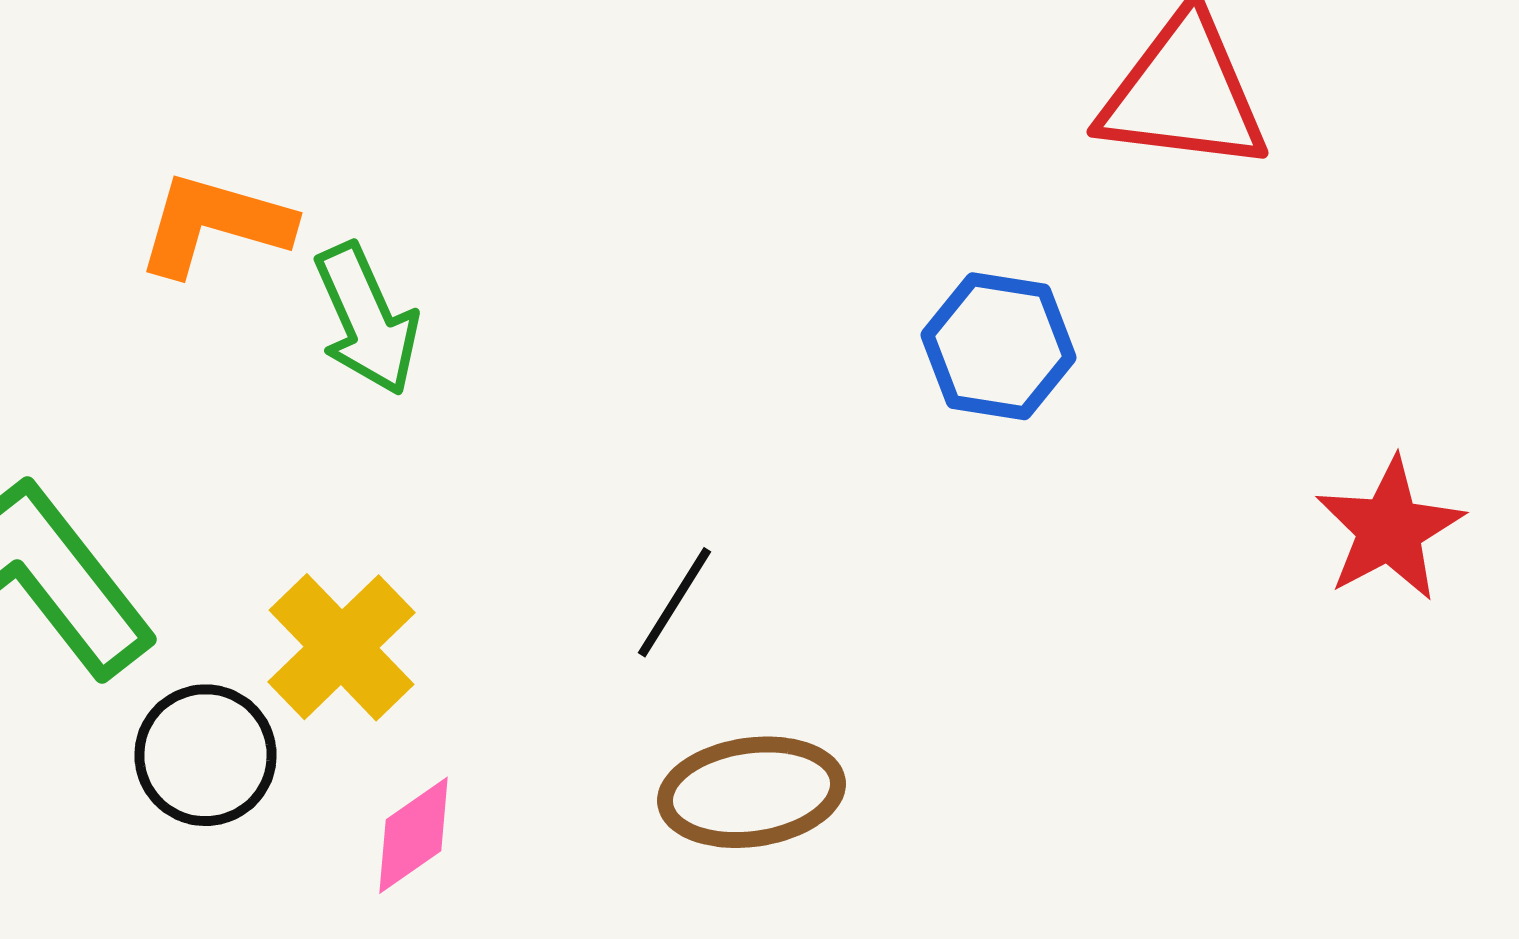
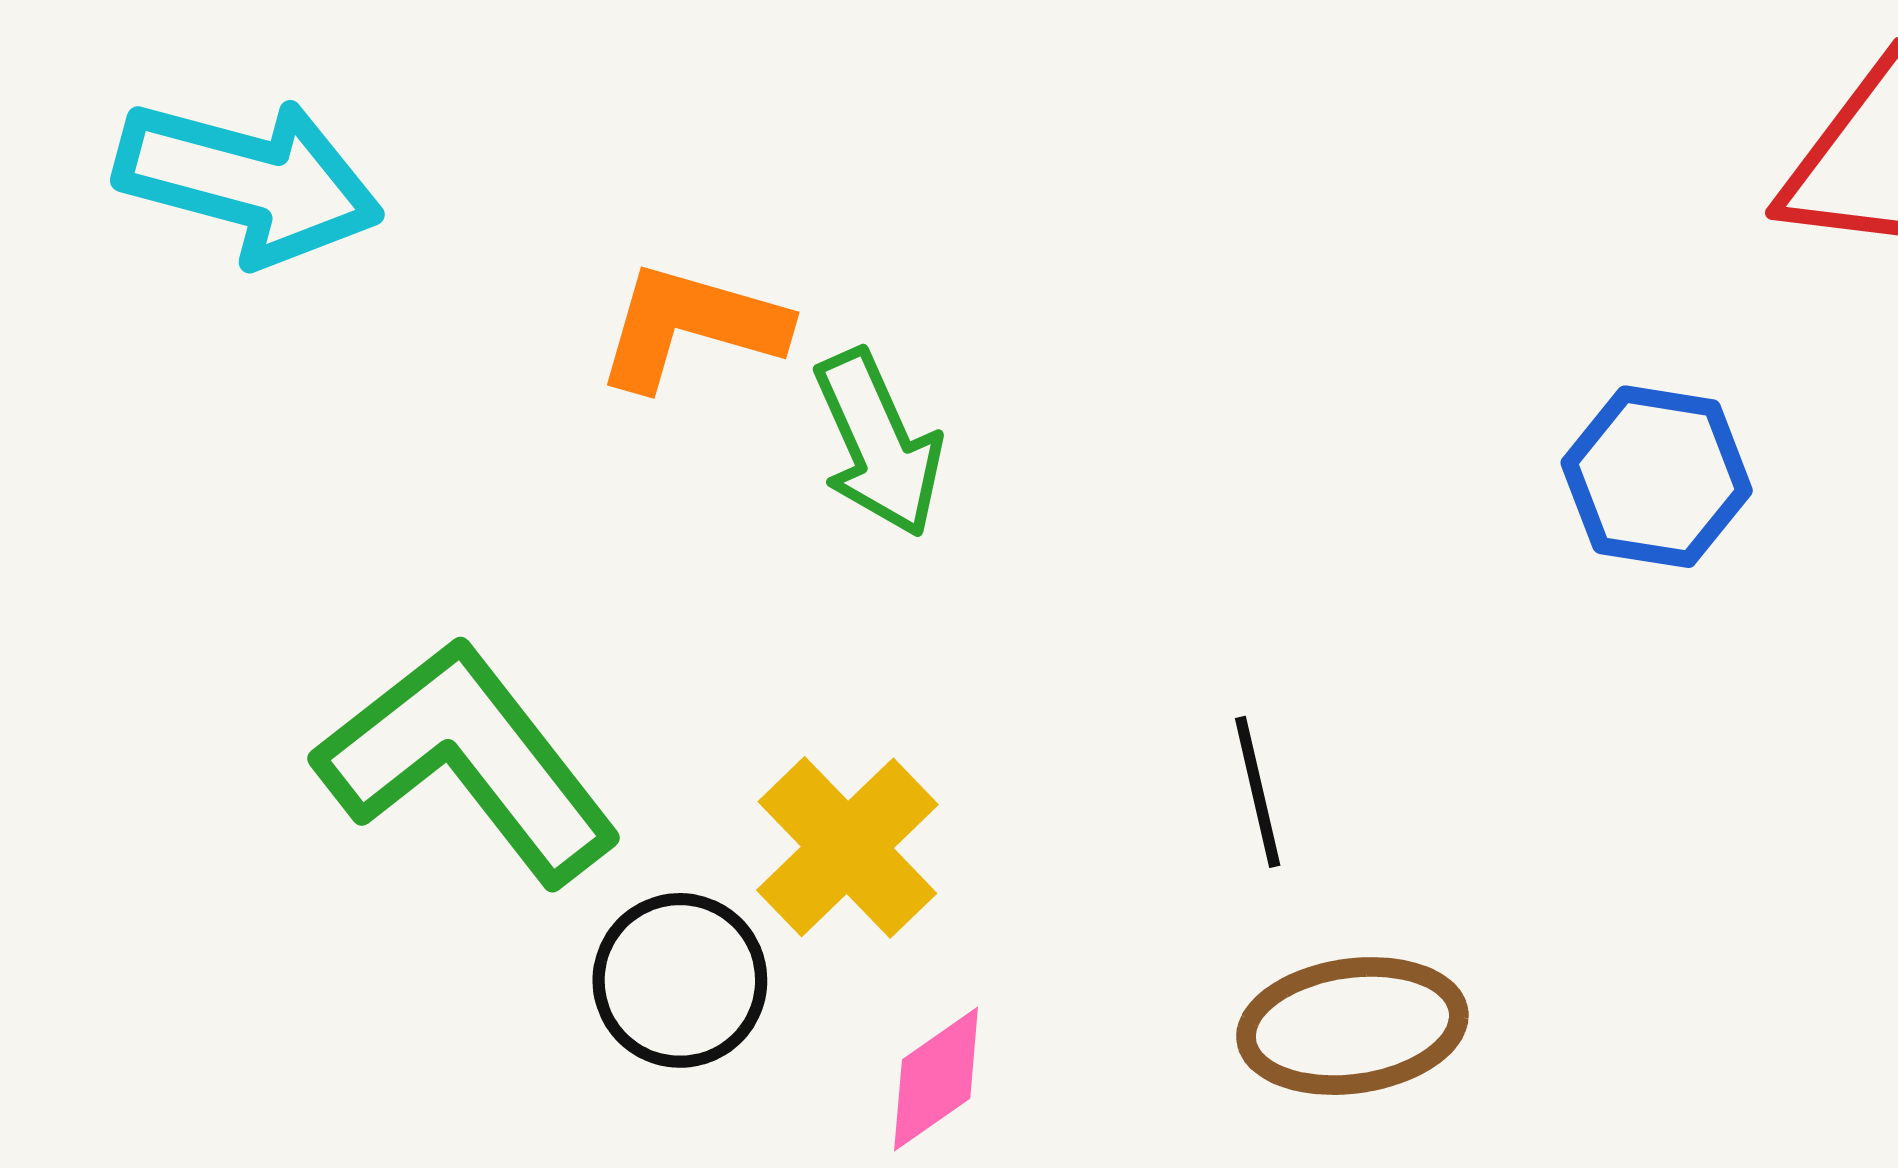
black line: (674, 602) -> (1258, 792), turned -45

